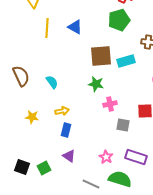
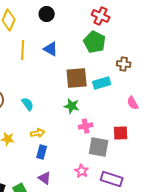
green pentagon: (119, 20) -> (95, 42), turned -30
gray square: (123, 125) -> (99, 147), size x1.5
pink star: (106, 157) -> (82, 171), moved

